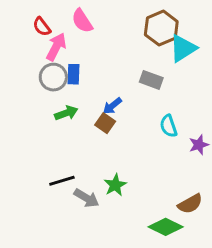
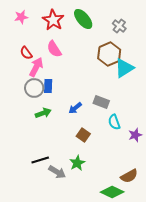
gray rectangle: (151, 80) -> (101, 102), moved
brown square: (105, 123) -> (83, 135), moved

